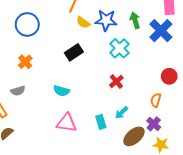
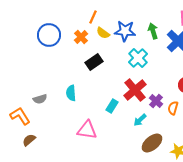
orange cross: (25, 62) -> (81, 37), moved
red cross: (116, 81) -> (135, 90), size x1.6
cyan semicircle: (61, 91) -> (71, 93), moved, turned 70
cyan rectangle: (101, 122) -> (112, 106), moved, turned 48
purple cross: (154, 124) -> (156, 101), moved

